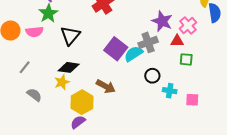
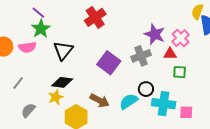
cyan semicircle: (133, 54) -> (129, 101), moved
cyan cross: (170, 91) -> (164, 104), size x1.6
gray semicircle: (34, 95) -> (28, 110), turned -84

